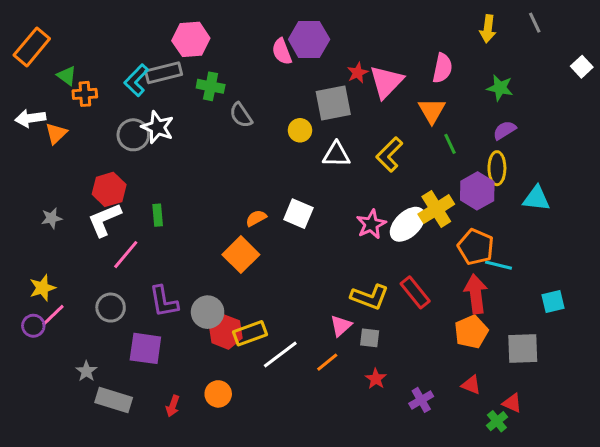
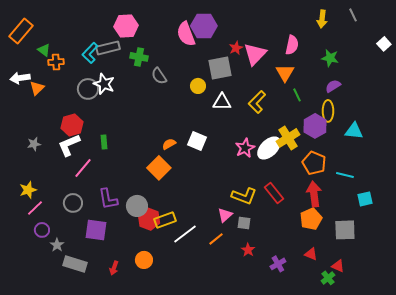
pink semicircle: (282, 52) -> (186, 34), size x1.4
cyan line: (498, 265) -> (345, 175), moved
purple circle: (33, 326) -> (42, 230), moved

